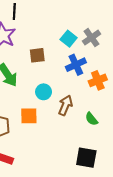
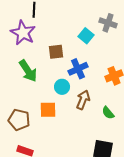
gray cross: (92, 38) -> (108, 23), moved, turned -36
blue cross: (76, 65) -> (78, 69), moved

